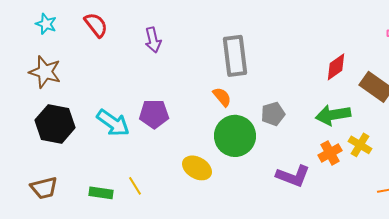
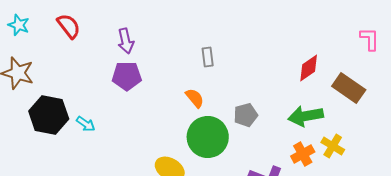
gray rectangle: (235, 56) -> (208, 57), size x0.5
purple pentagon: (154, 114) -> (127, 76), moved
cyan arrow: (113, 123) -> (86, 124), size x0.6
black hexagon: (55, 124) -> (49, 115), moved

